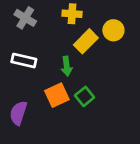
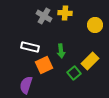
gray cross: (25, 18) -> (44, 16), moved
yellow rectangle: (86, 41) -> (90, 61), moved
orange square: (57, 95) -> (44, 65), moved

